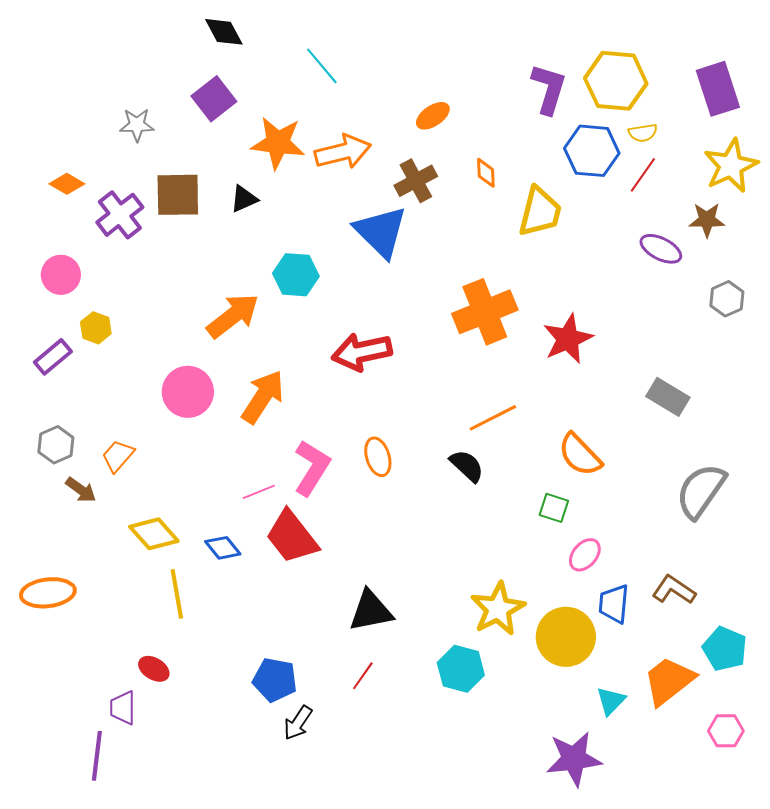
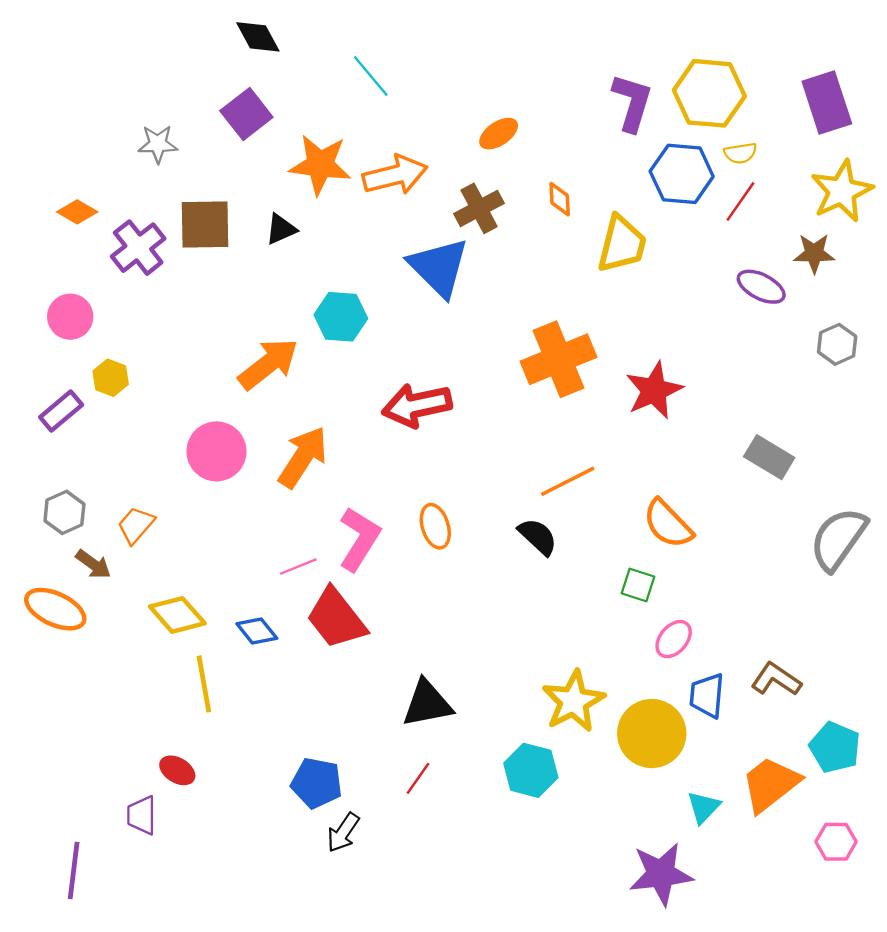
gray semicircle: (701, 491) -> (838, 539), moved
orange ellipse: (48, 593) -> (55, 609), moved, turned 32
purple line: (97, 756) -> (74, 871), moved

